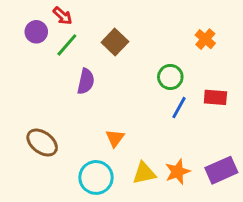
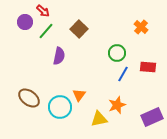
orange star: (178, 172) -> (117, 105), moved
cyan circle: (96, 177) -> (60, 107), moved

